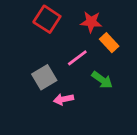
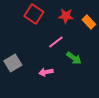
orange rectangle: (109, 43) -> (89, 22), moved
gray square: (44, 77) -> (13, 63), moved

